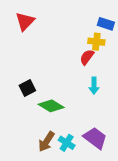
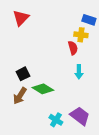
red semicircle: (87, 57) -> (73, 48), turned 128
brown arrow: (46, 142) -> (20, 96), moved

